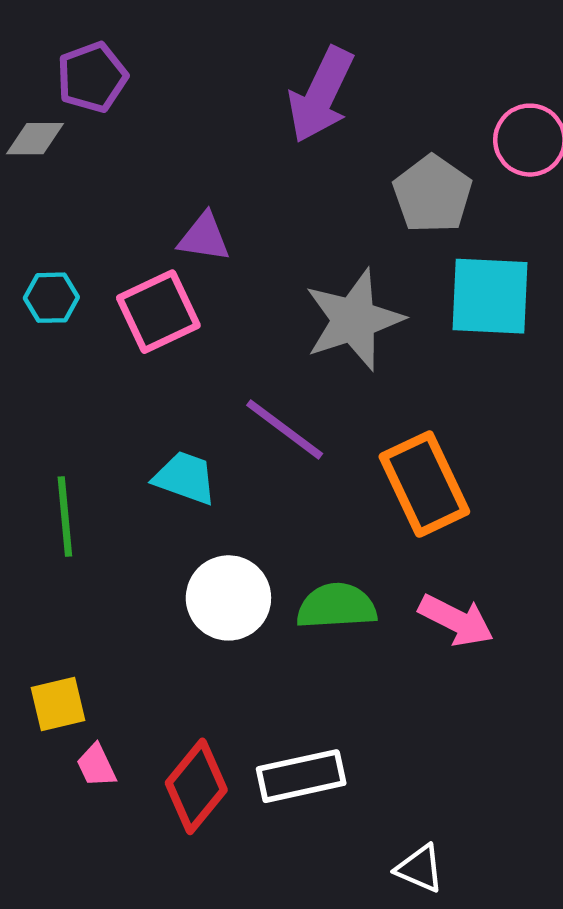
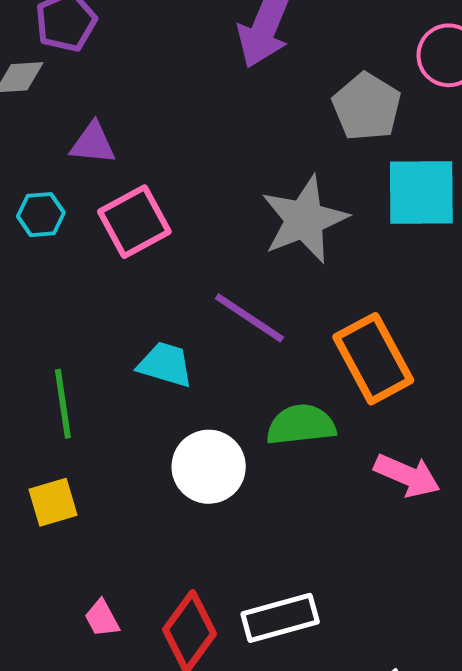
purple triangle: (204, 237) -> (93, 143), moved
green semicircle: (337, 606) -> (301, 425), moved
yellow square: (58, 704) -> (53, 502), moved

